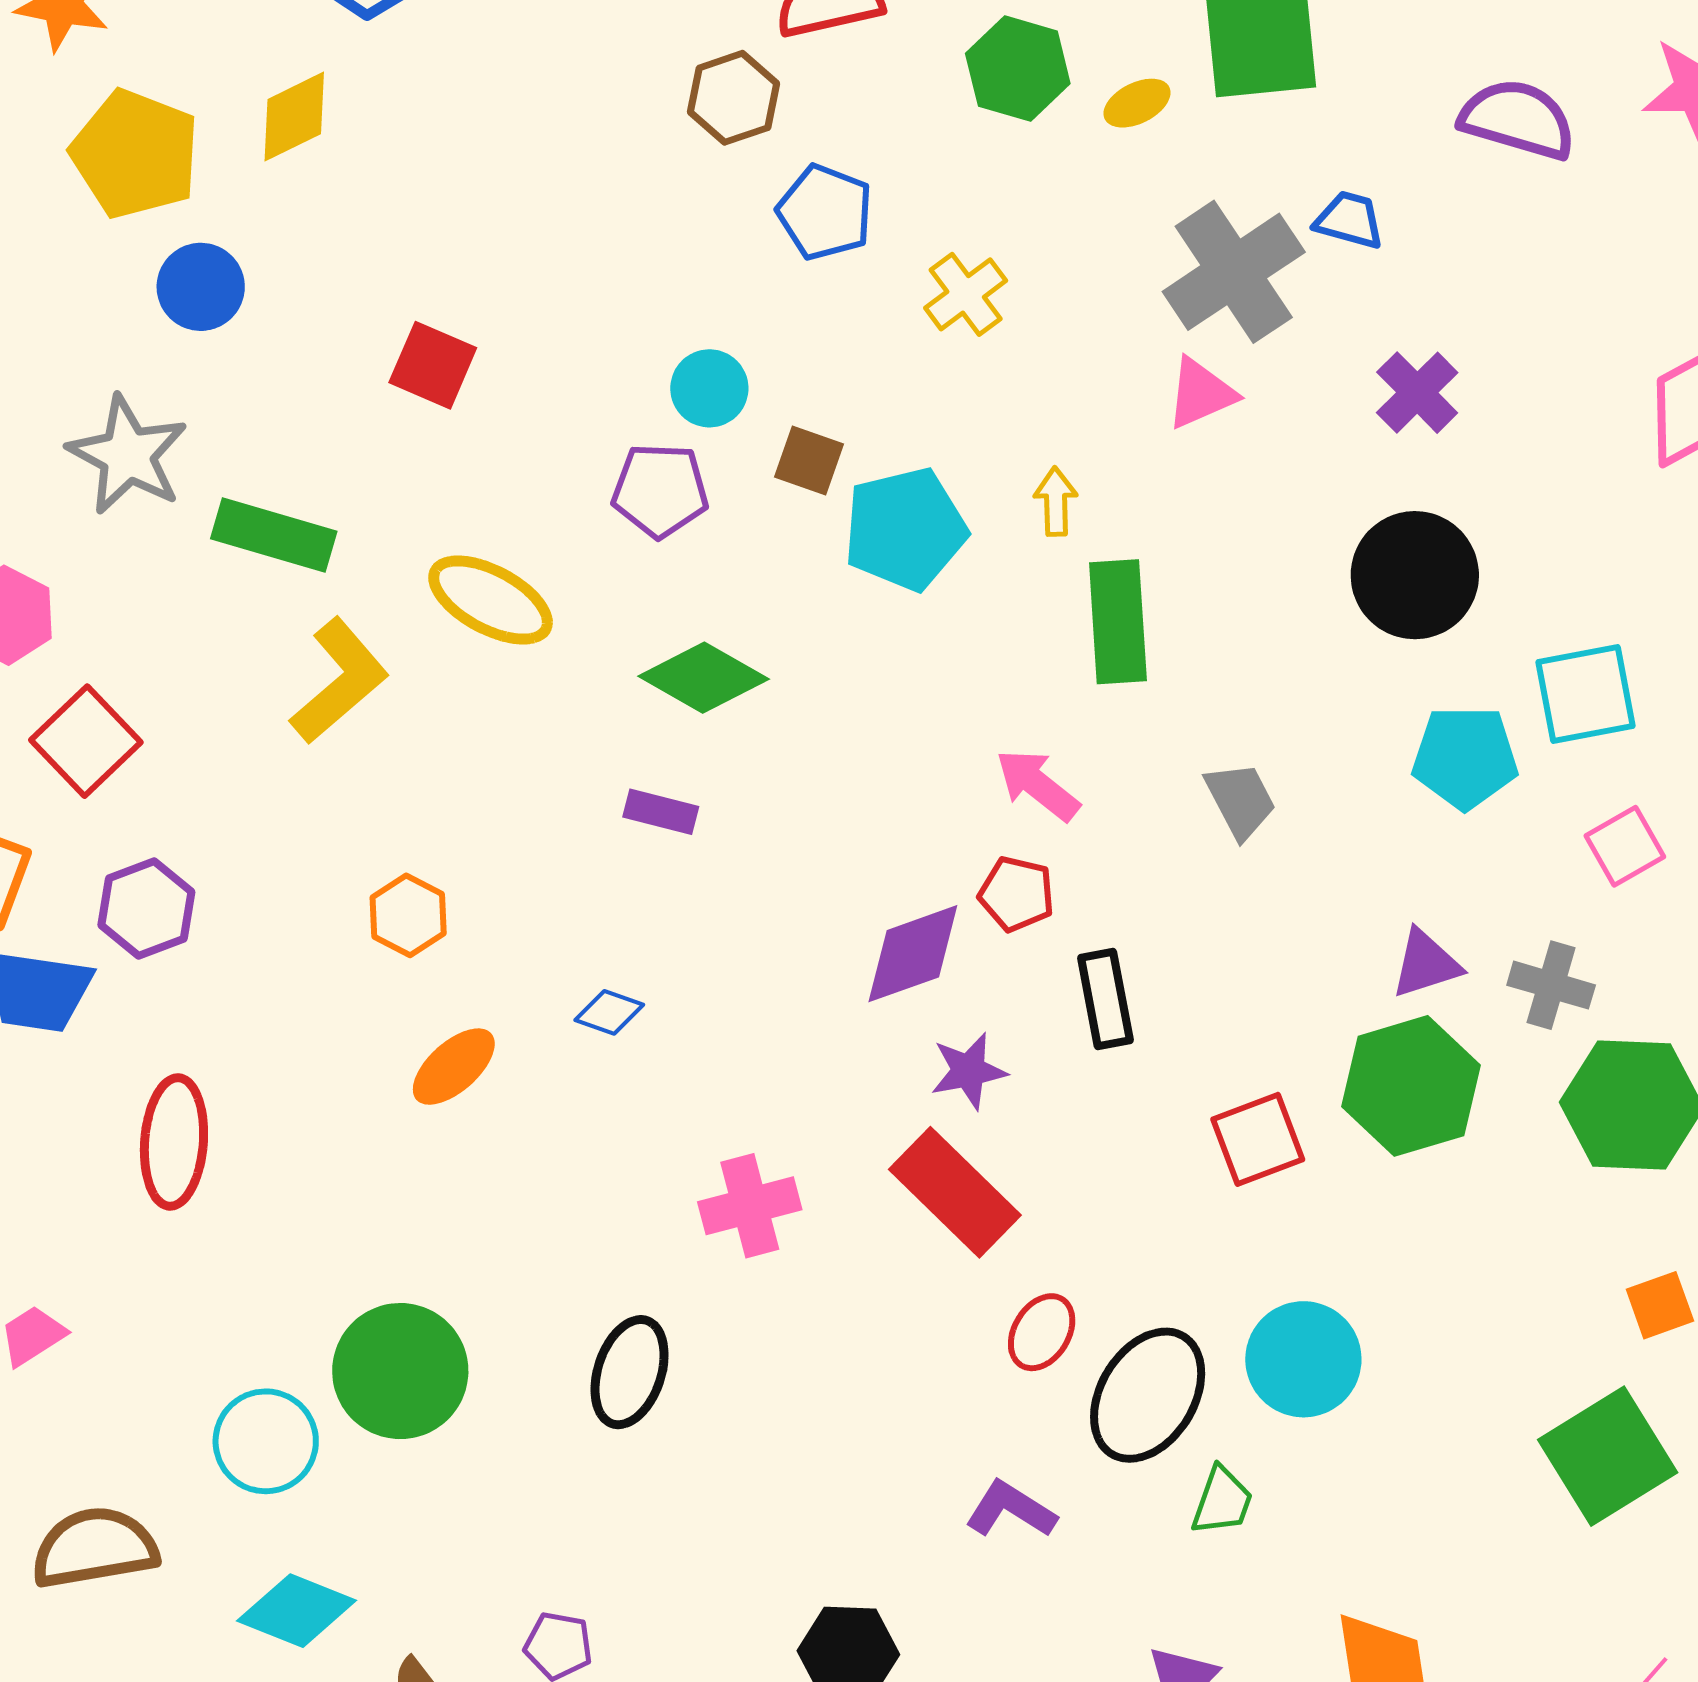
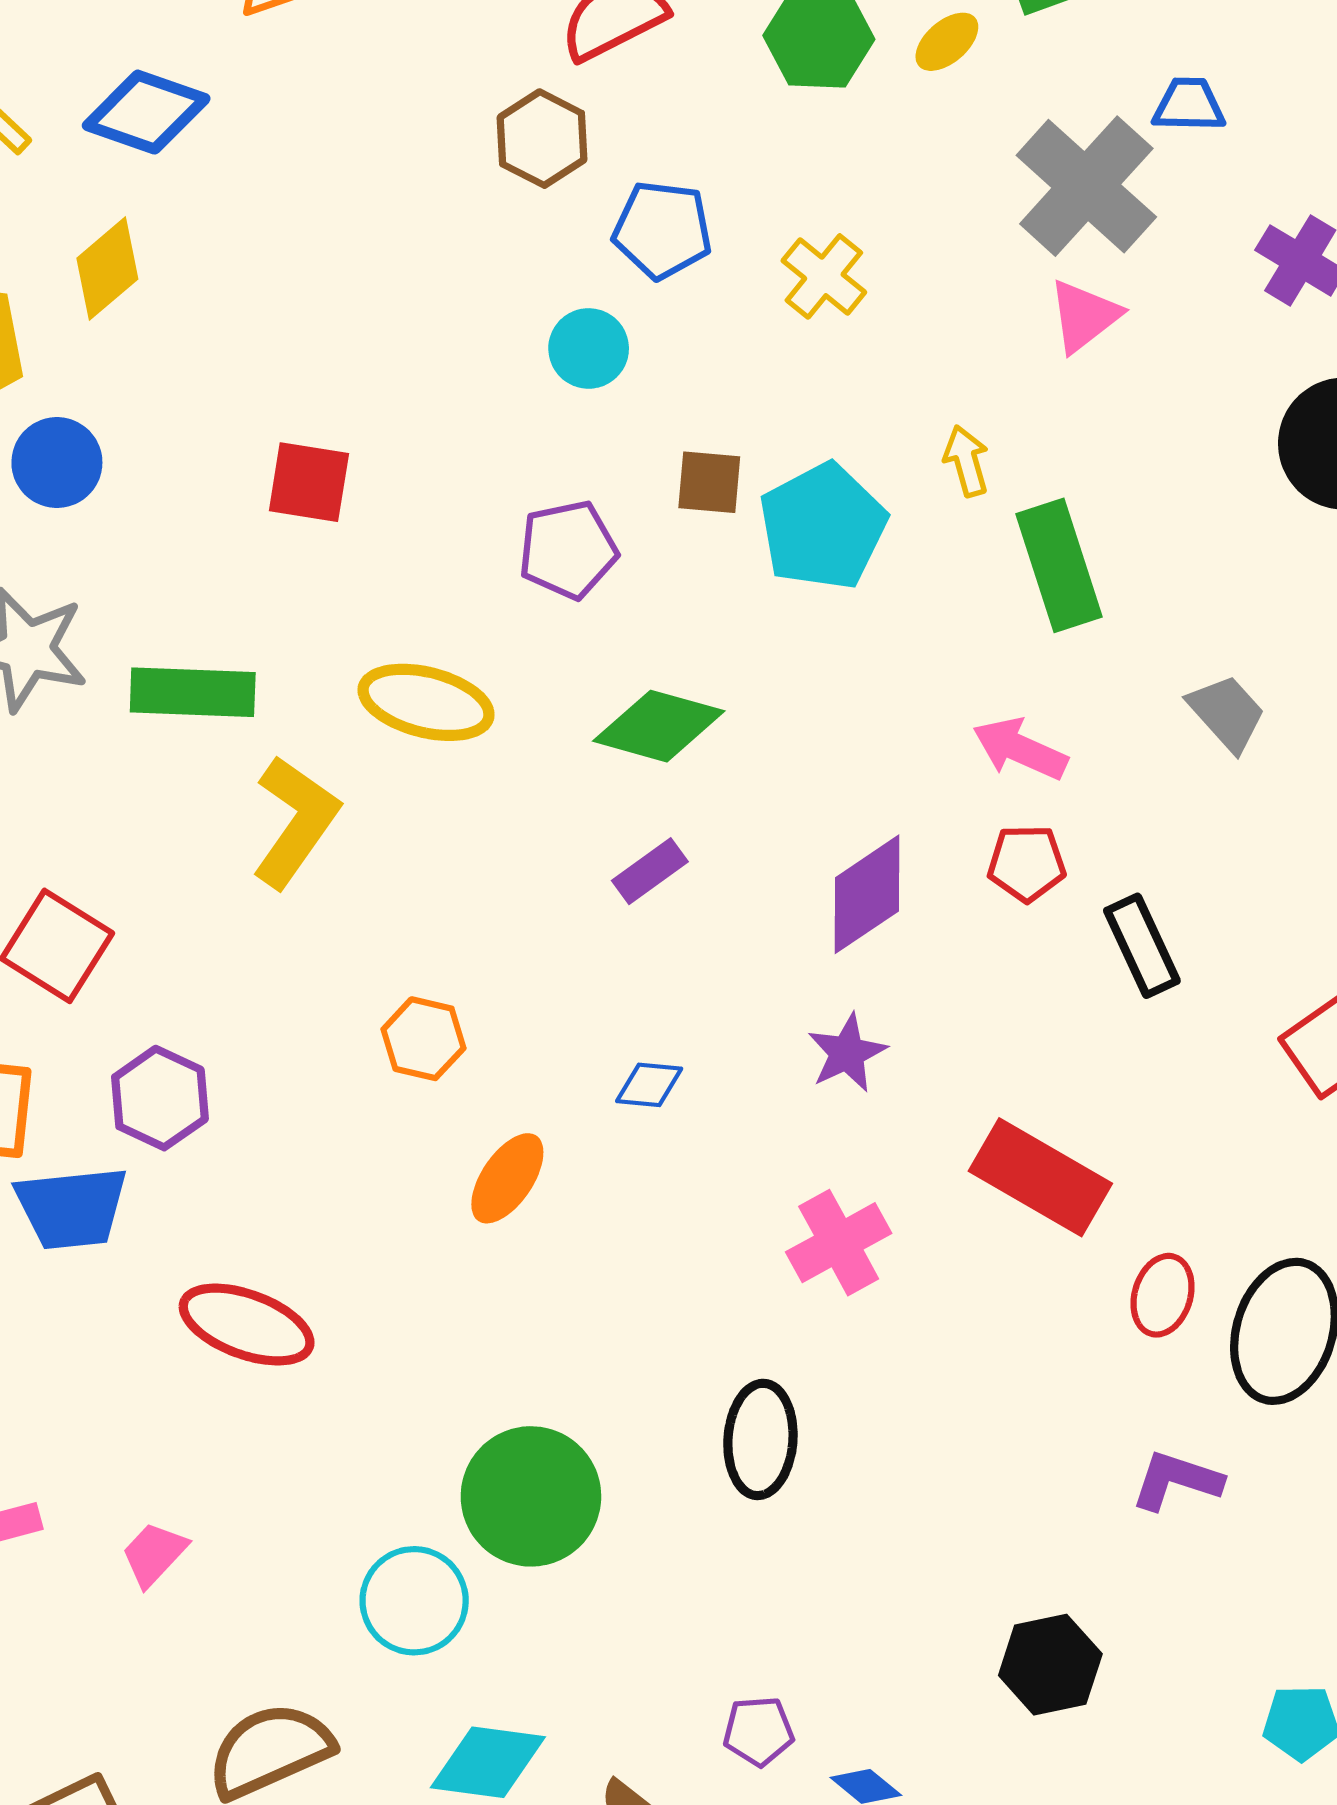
cyan circle: (709, 388) -> (589, 348), moved
purple rectangle: (661, 812) -> (650, 871), turned -36
purple diamond: (913, 954) -> (867, 894), moved
purple star: (969, 1071) -> (847, 1053), moved
red ellipse: (174, 1142) -> (247, 1325), turned -60

